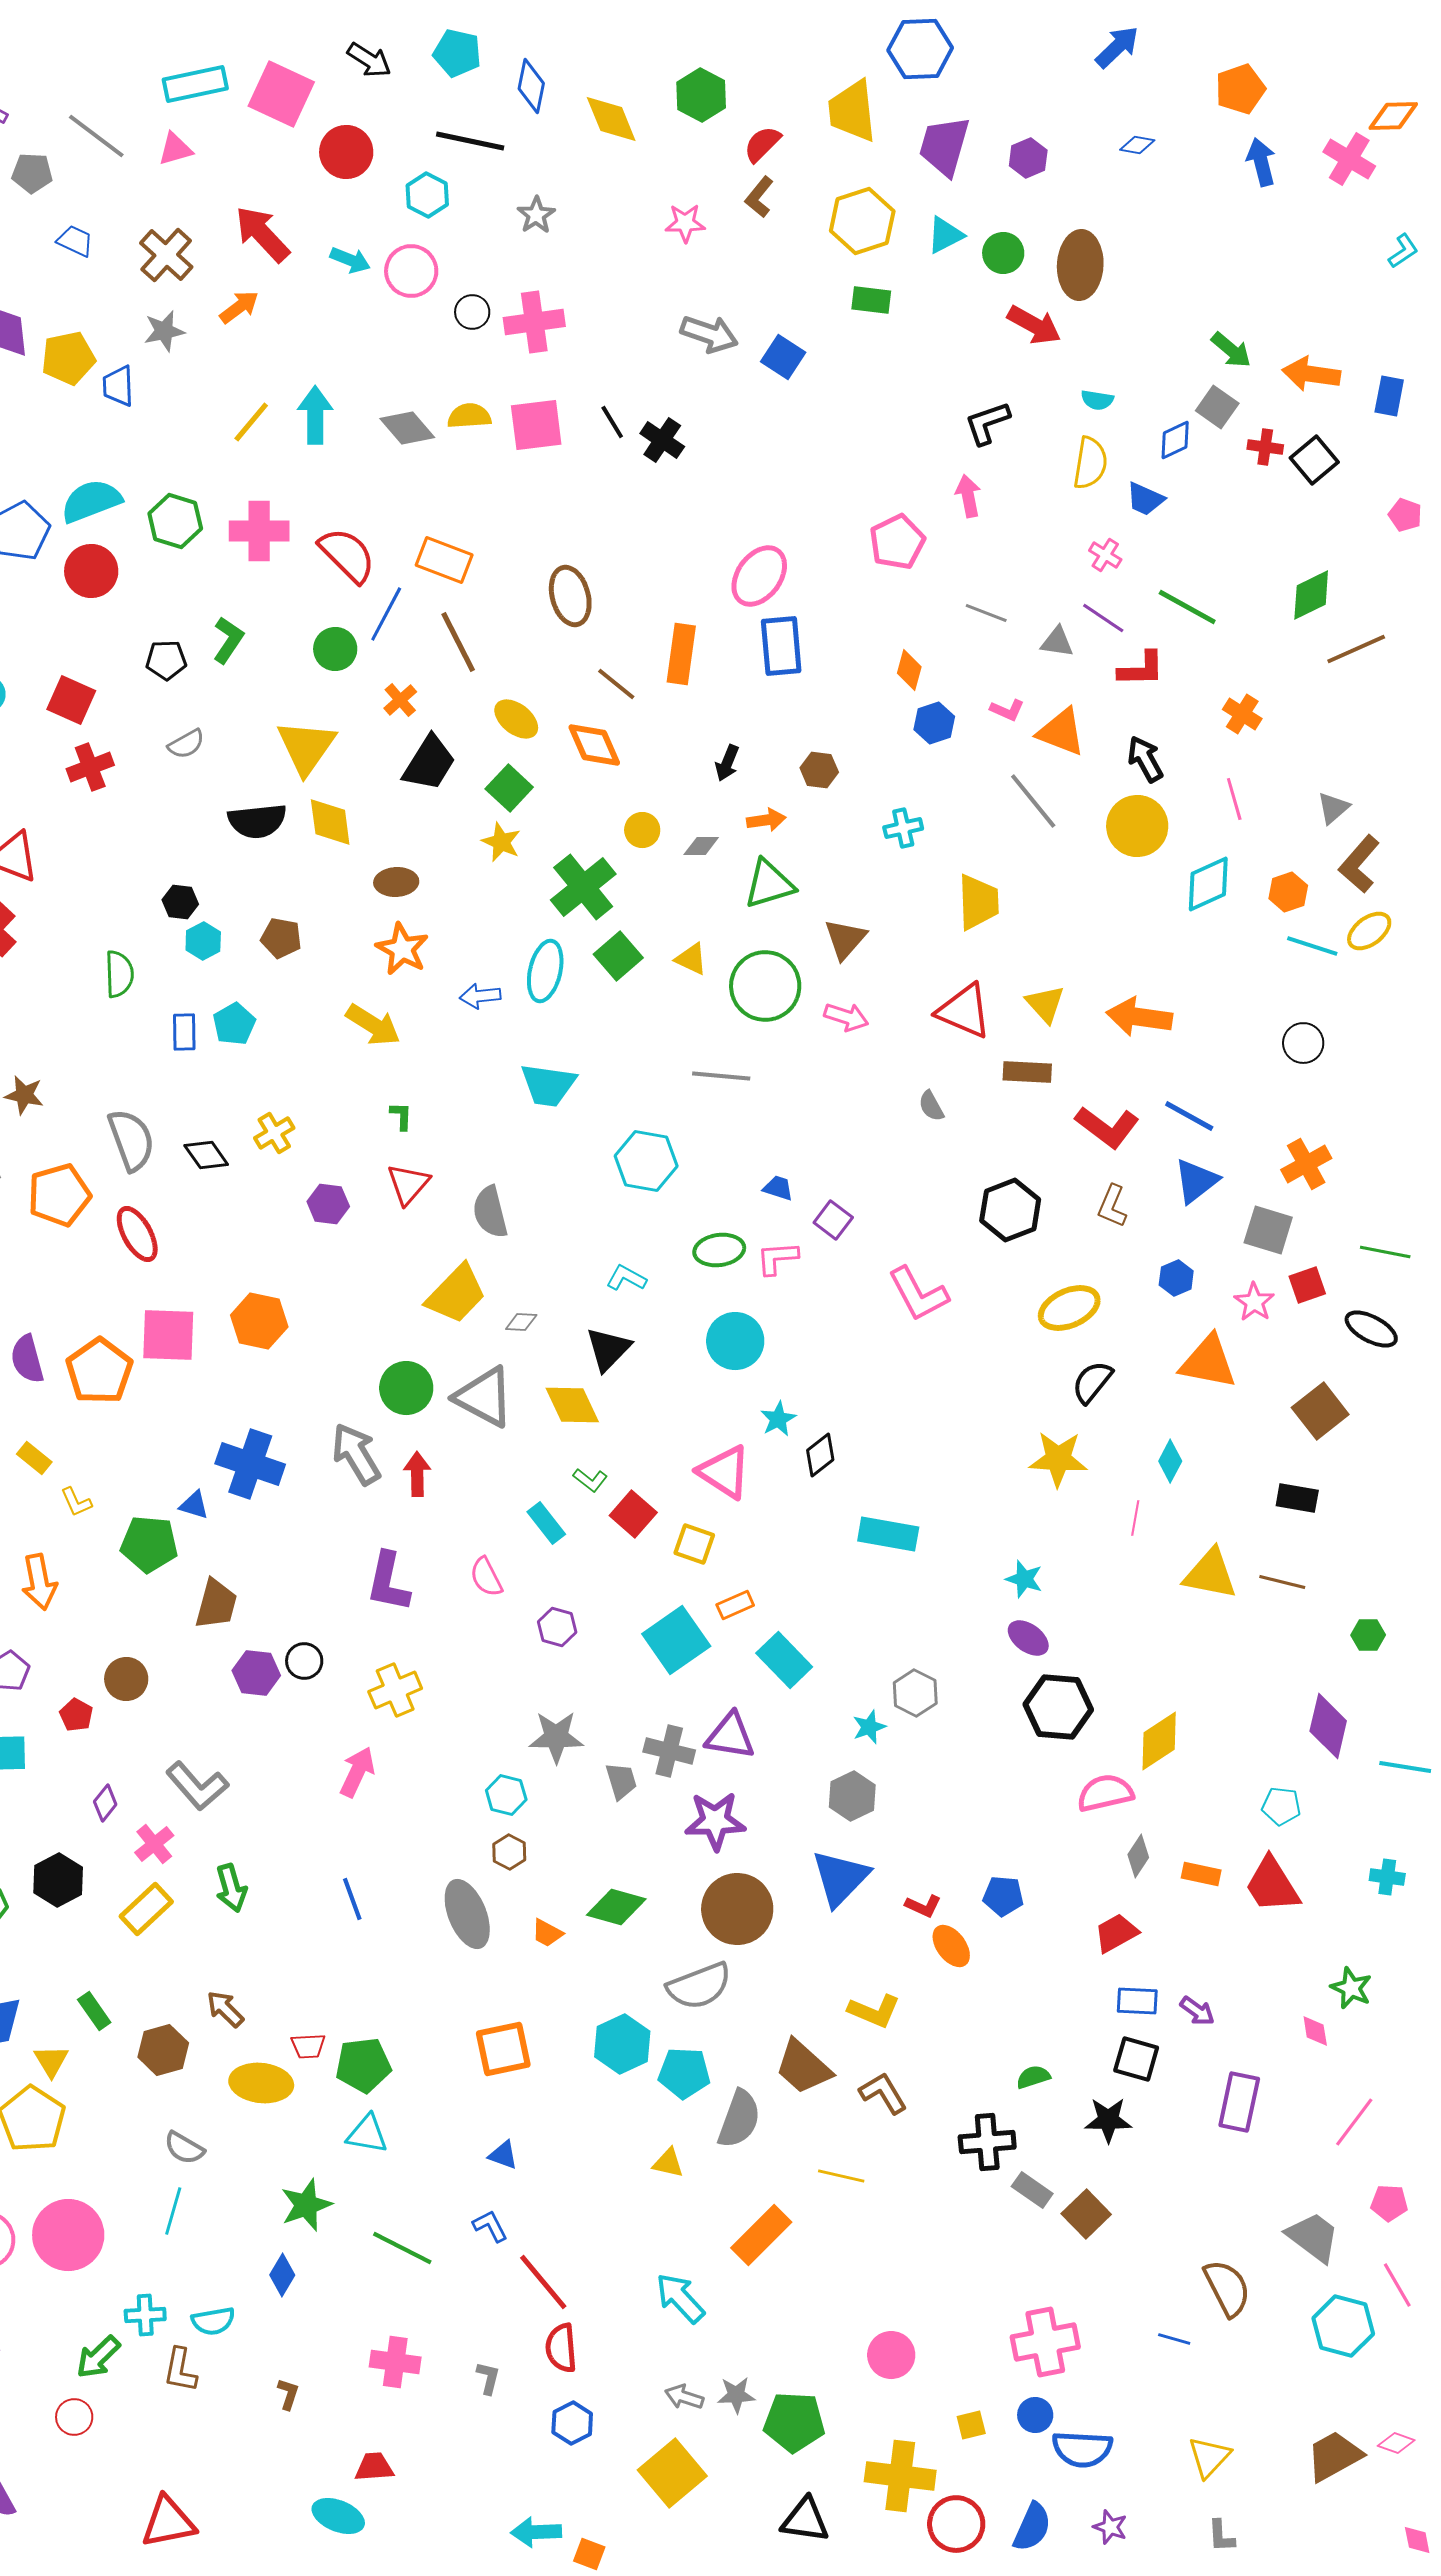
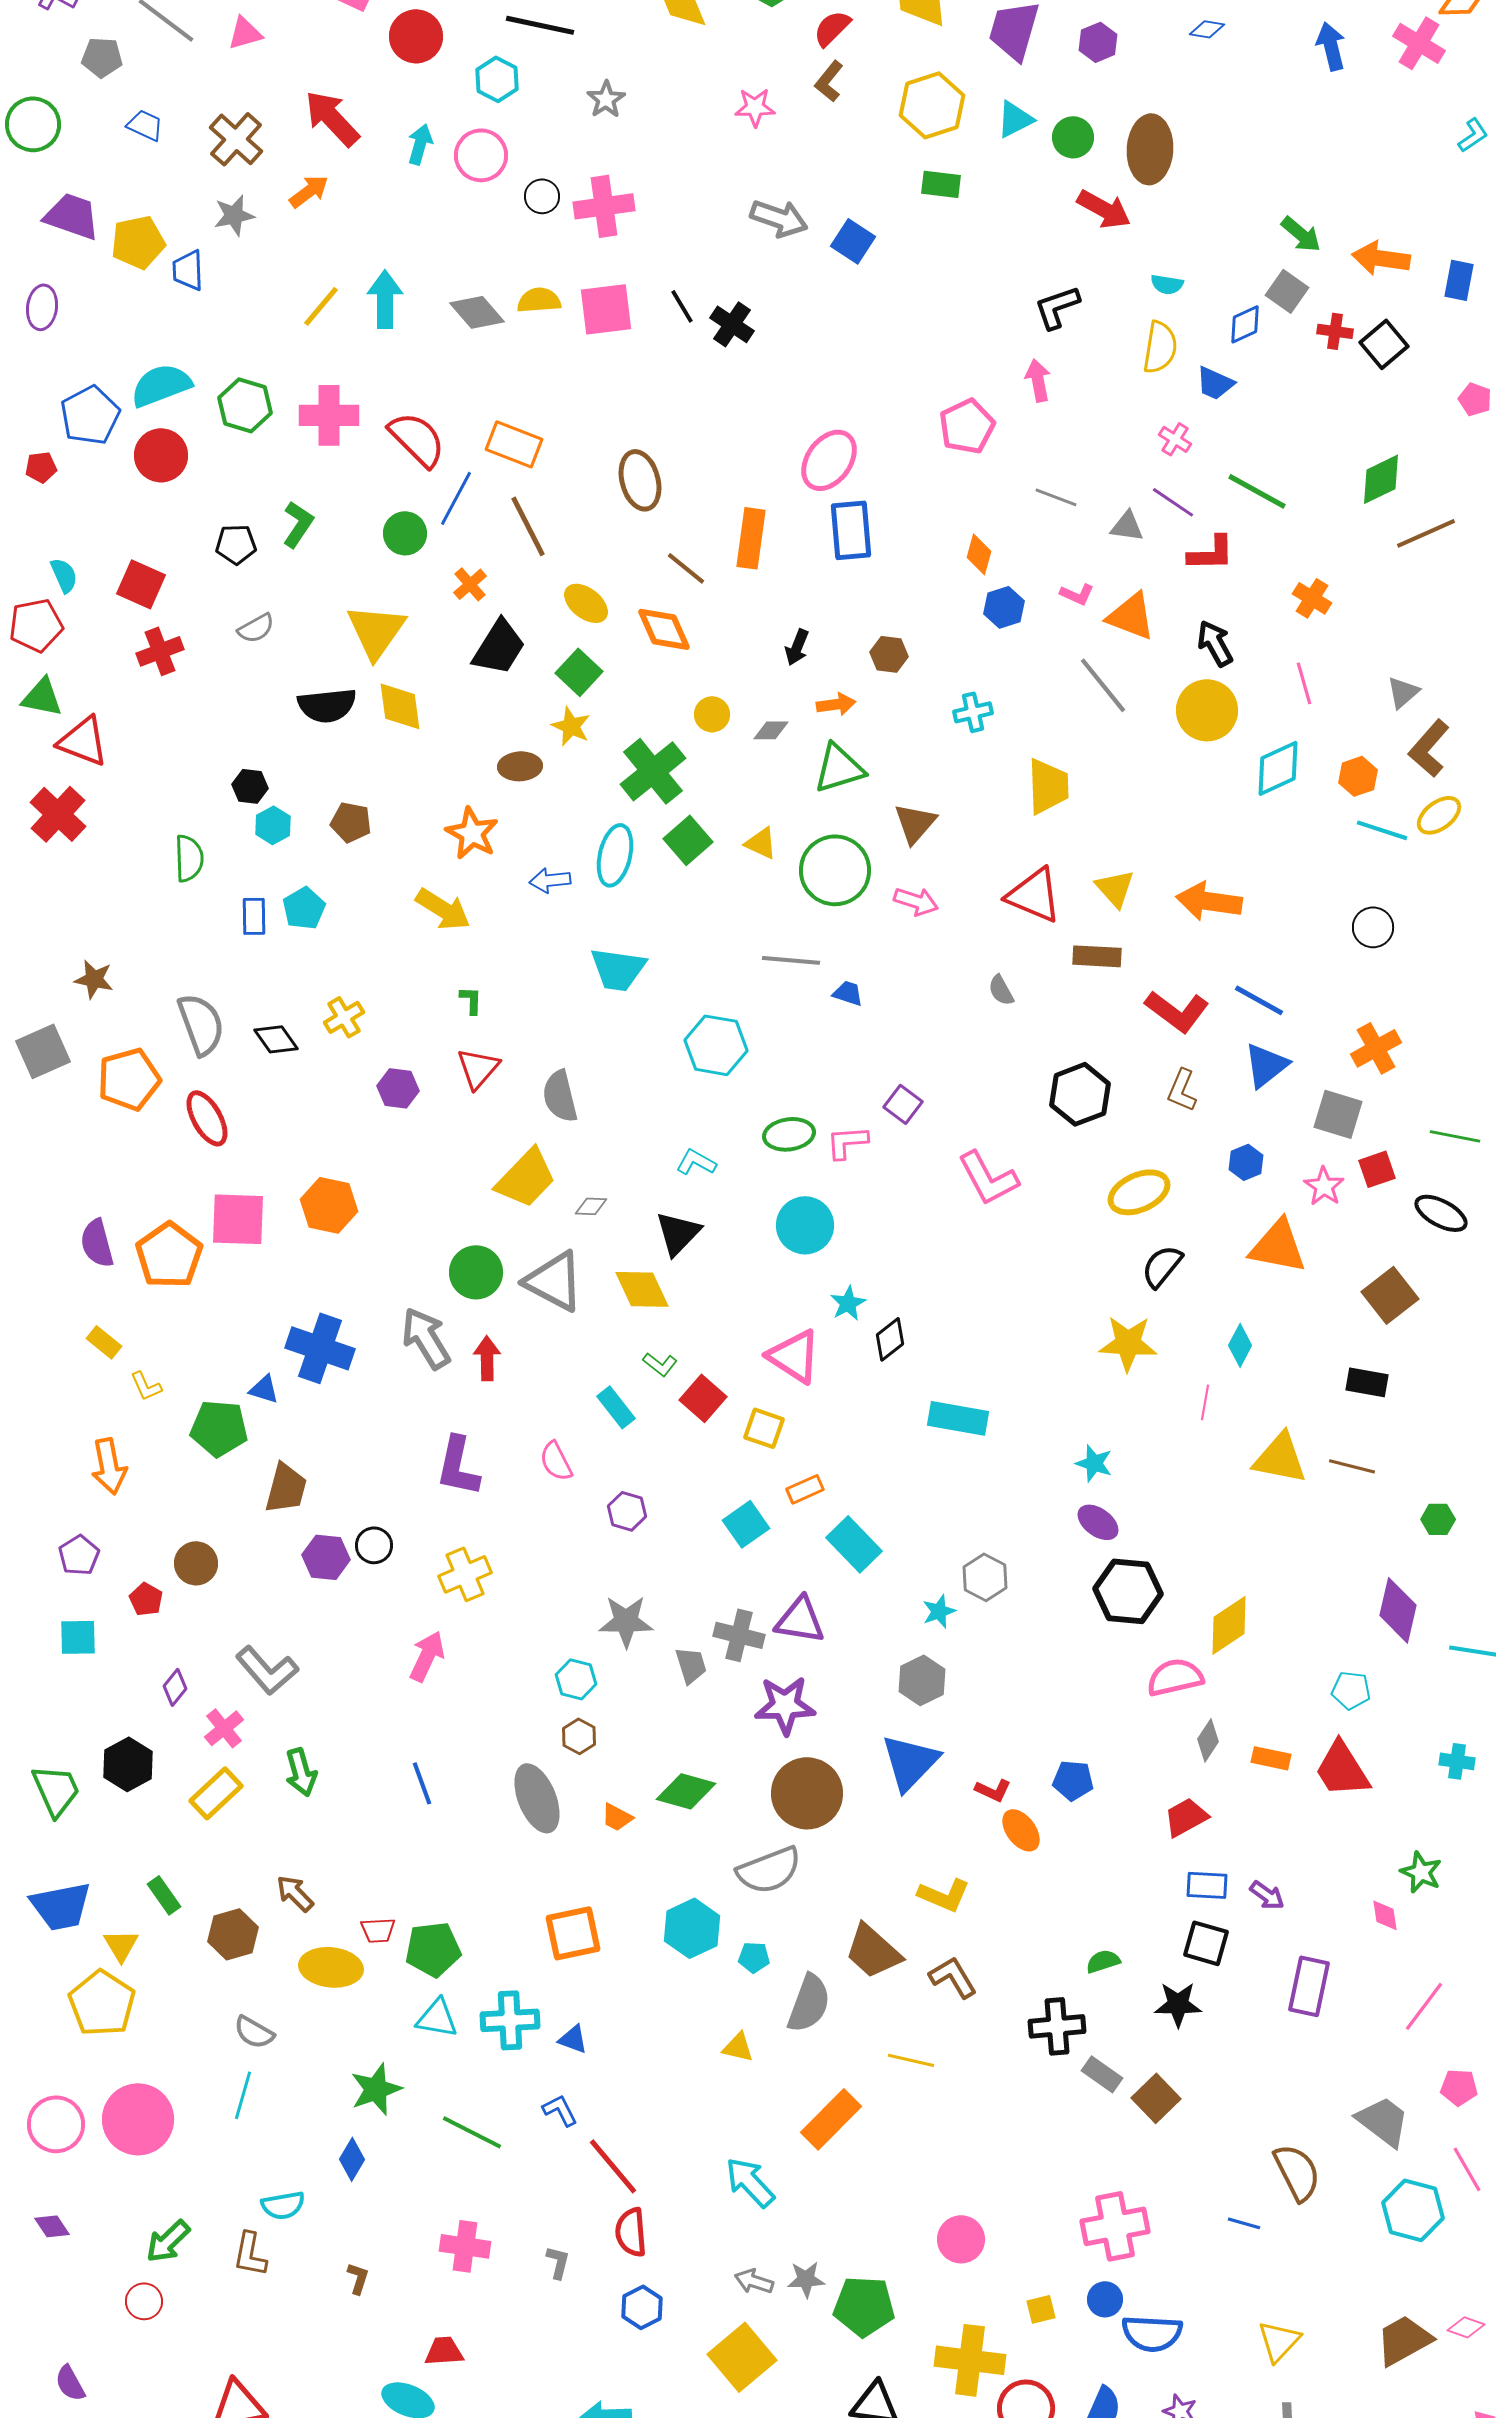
cyan arrow: (350, 260) -> (420, 144), turned -96
brown ellipse: (396, 882) -> (520, 766), moved
blue trapezoid: (778, 1188) -> (848, 993), moved
cyan square: (676, 1640) -> (746, 1524), size x0.7
cyan pentagon: (684, 2073) -> (754, 1957), size x0.6
cyan cross: (145, 2315) -> (510, 2020), moved, size x1.4

